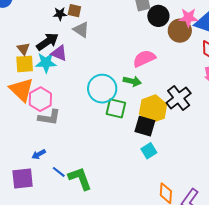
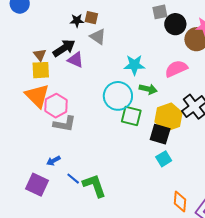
pink semicircle: (144, 58) -> (176, 69), moved
cyan star: (46, 63) -> (134, 65), moved
purple square: (23, 179) -> (37, 185), turned 30

